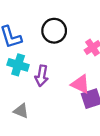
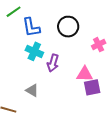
pink triangle: (80, 84) -> (85, 74), turned -30

